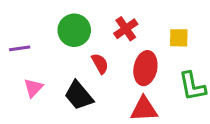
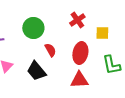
red cross: (126, 29) -> (77, 20), moved

